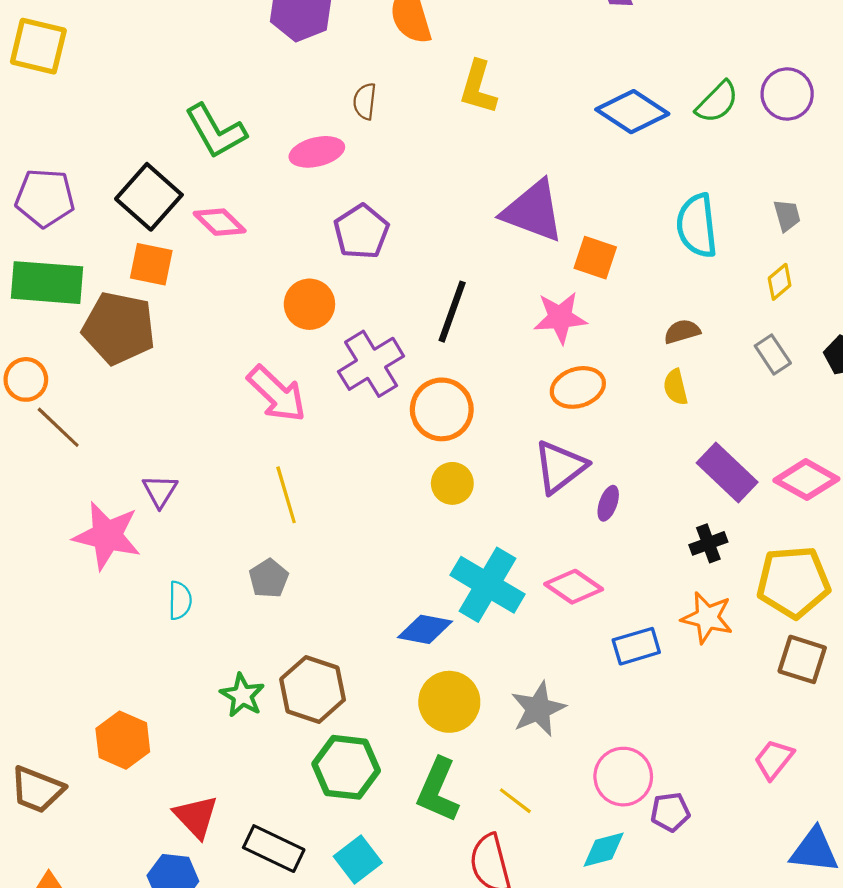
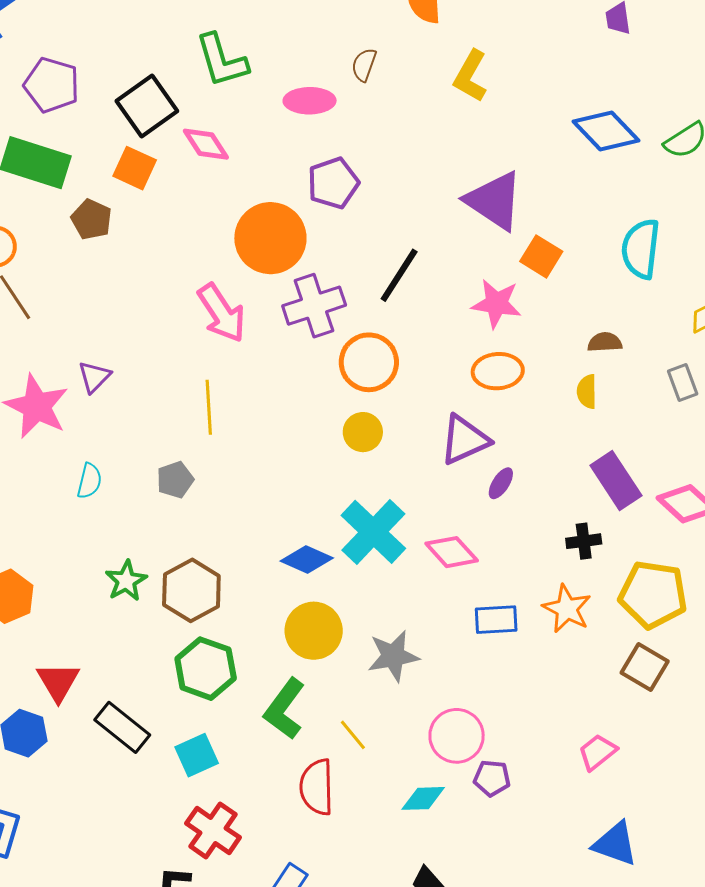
orange circle: (309, 304) -> (270, 238), size x1.5
brown pentagon: (119, 328) -> (91, 219), size x0.6

